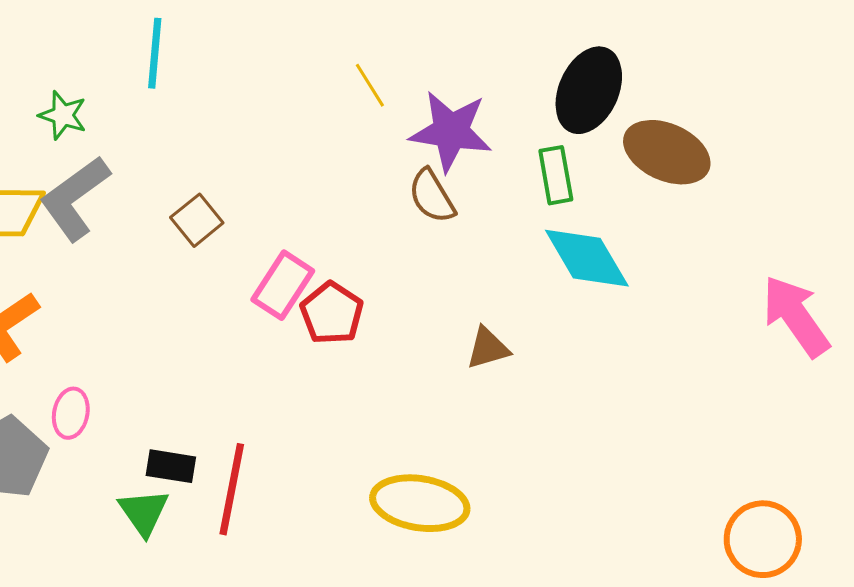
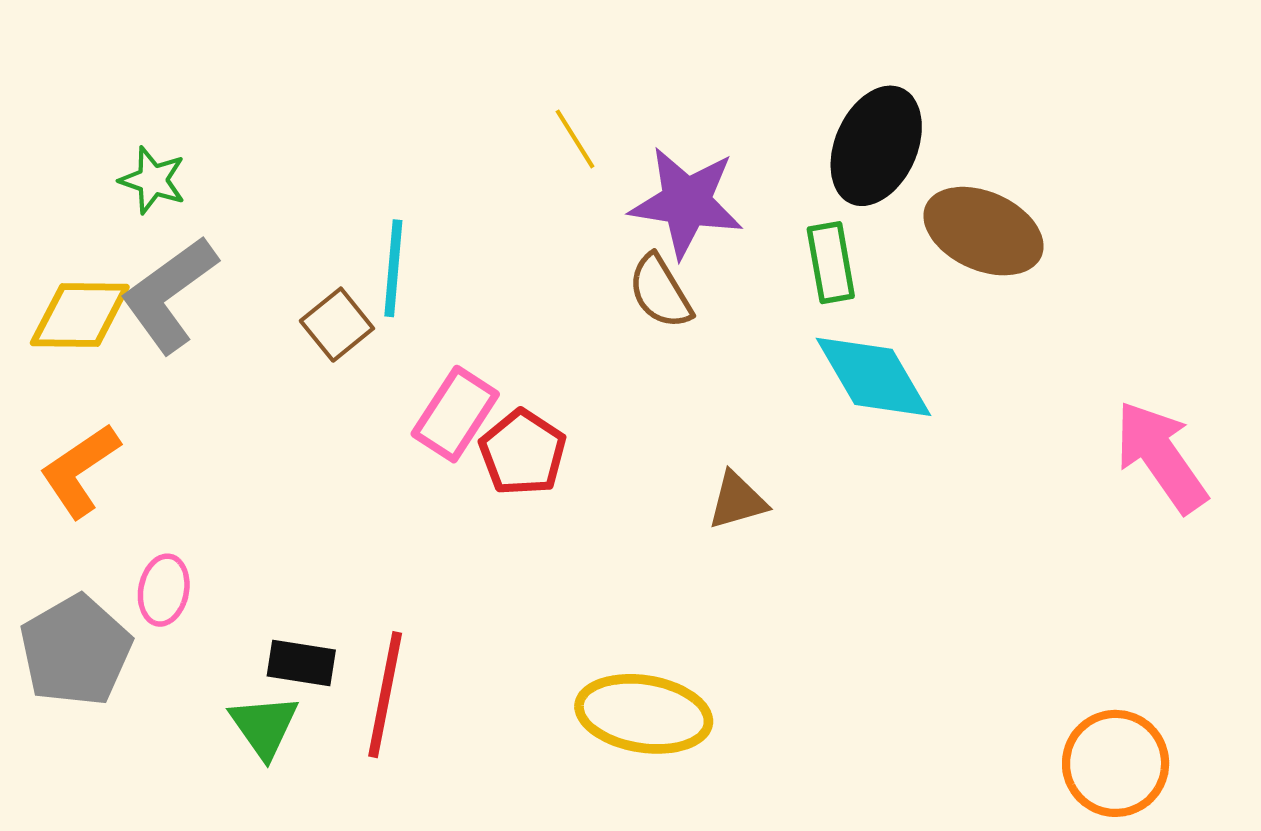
cyan line: (155, 53) -> (393, 268), moved

